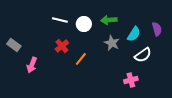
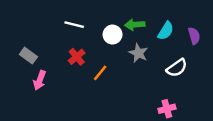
white circle: (84, 24) -> (113, 35), moved
cyan semicircle: (134, 34) -> (166, 31), moved
gray rectangle: (14, 45) -> (28, 56), moved
pink cross: (131, 80) -> (167, 109), moved

